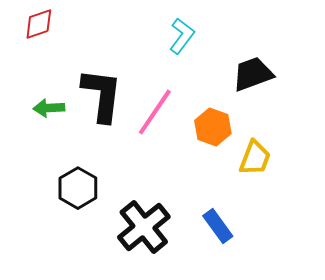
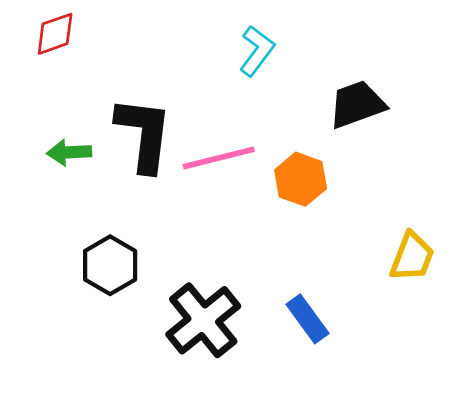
pink line: (155, 112) -> (219, 158), turned 42
yellow trapezoid: (255, 158) -> (412, 257), moved

